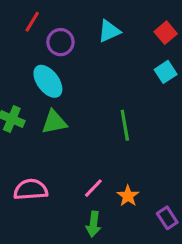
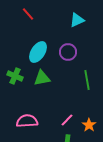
red line: (32, 22) -> (28, 14), turned -72
purple circle: (60, 42) -> (68, 52), moved
cyan ellipse: (48, 81) -> (38, 52), turned 70

